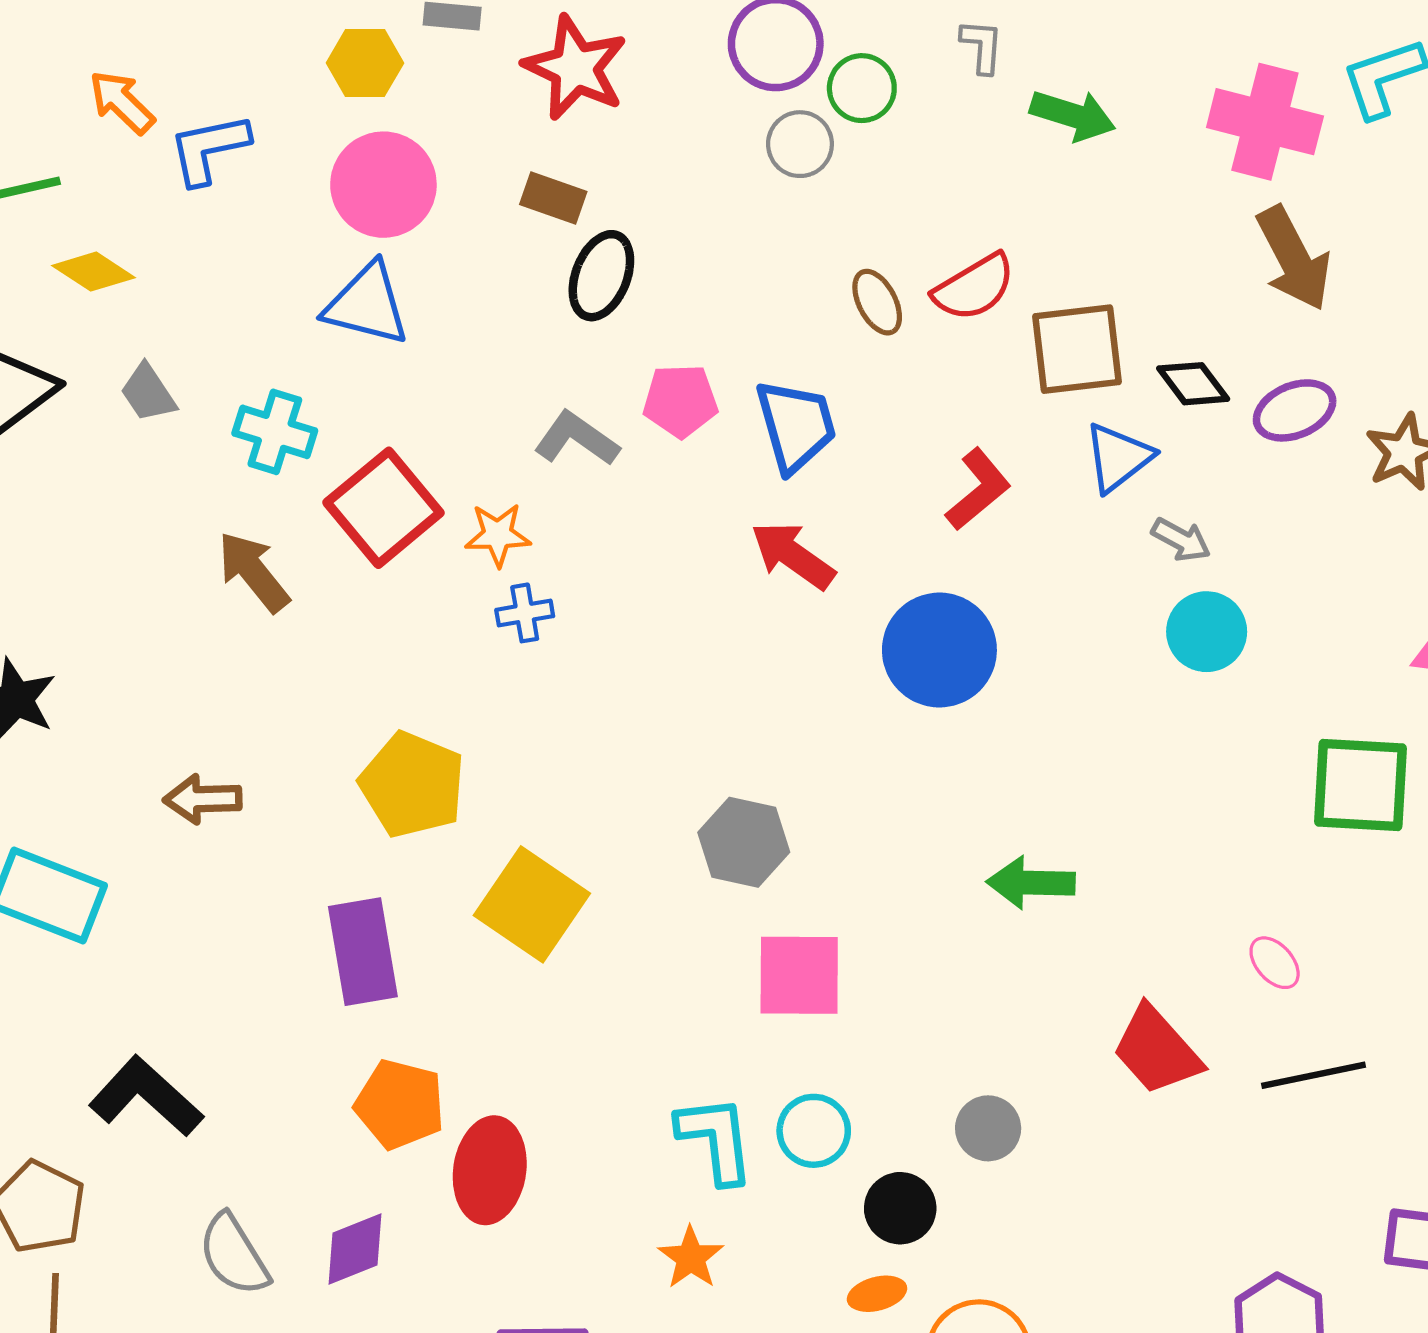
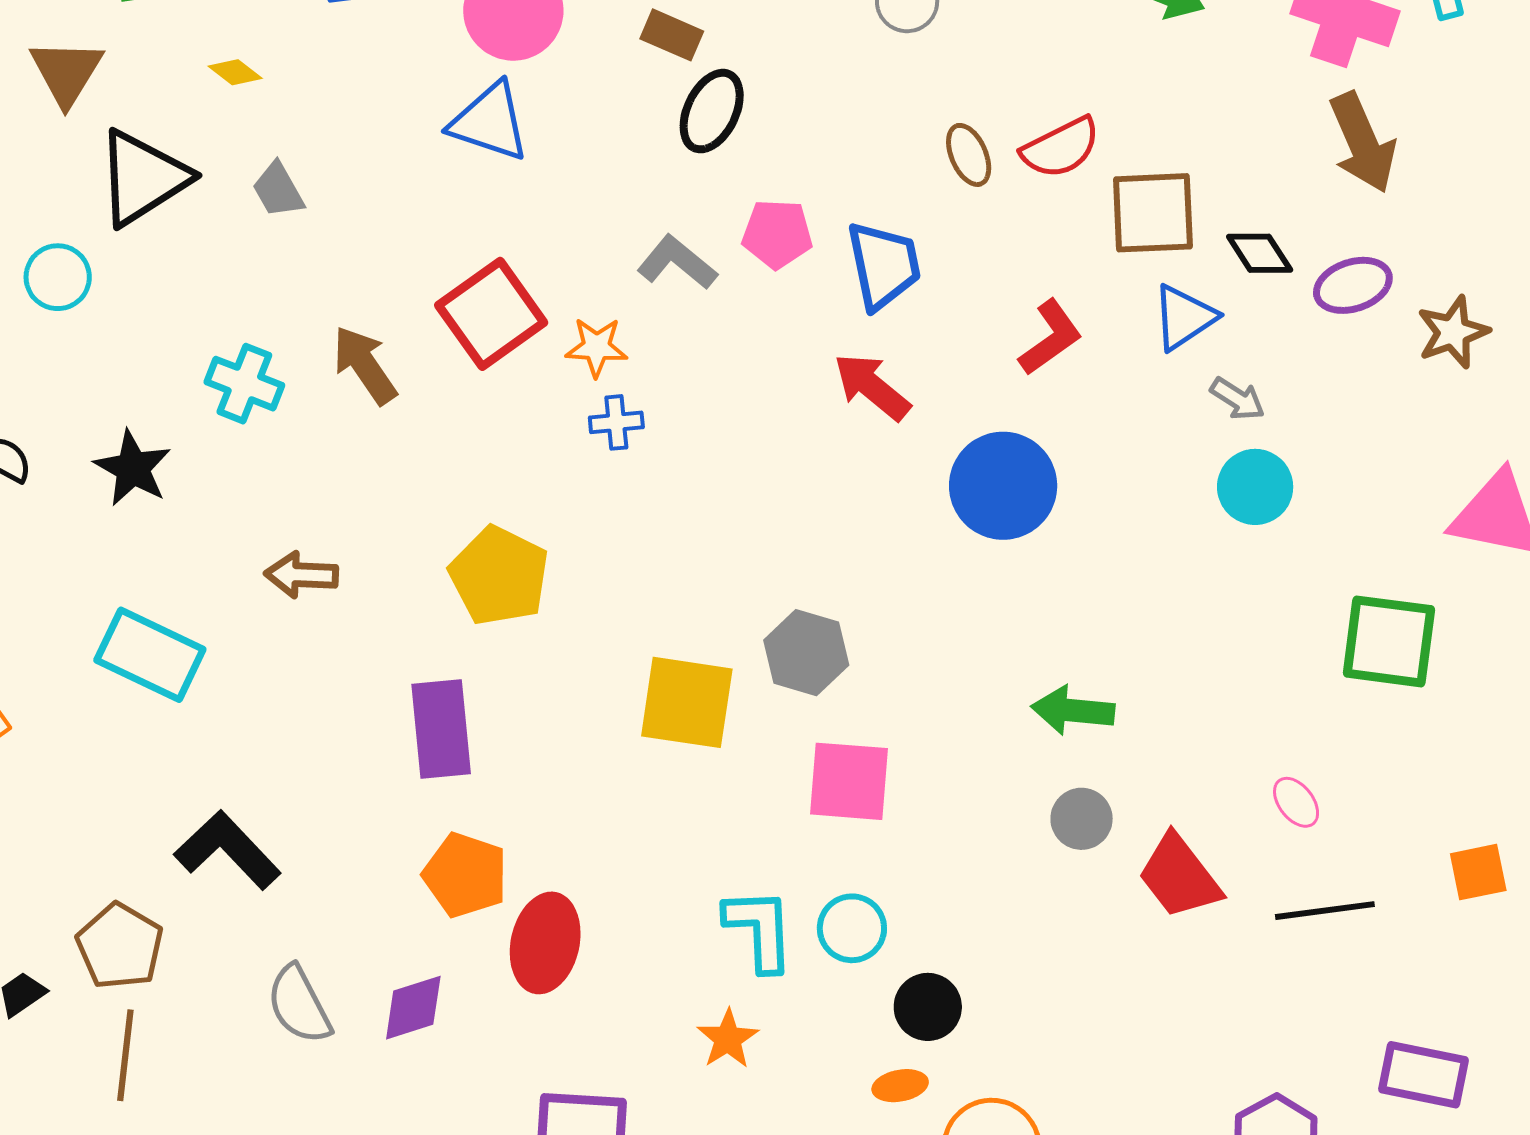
yellow diamond: (93, 272) -> (235, 72), size x0.7
cyan cross: (275, 432) -> (244, 384), moved
yellow square: (532, 904) -> (687, 702), moved, turned -30
gray circle: (988, 1128) -> (1082, 819), moved

